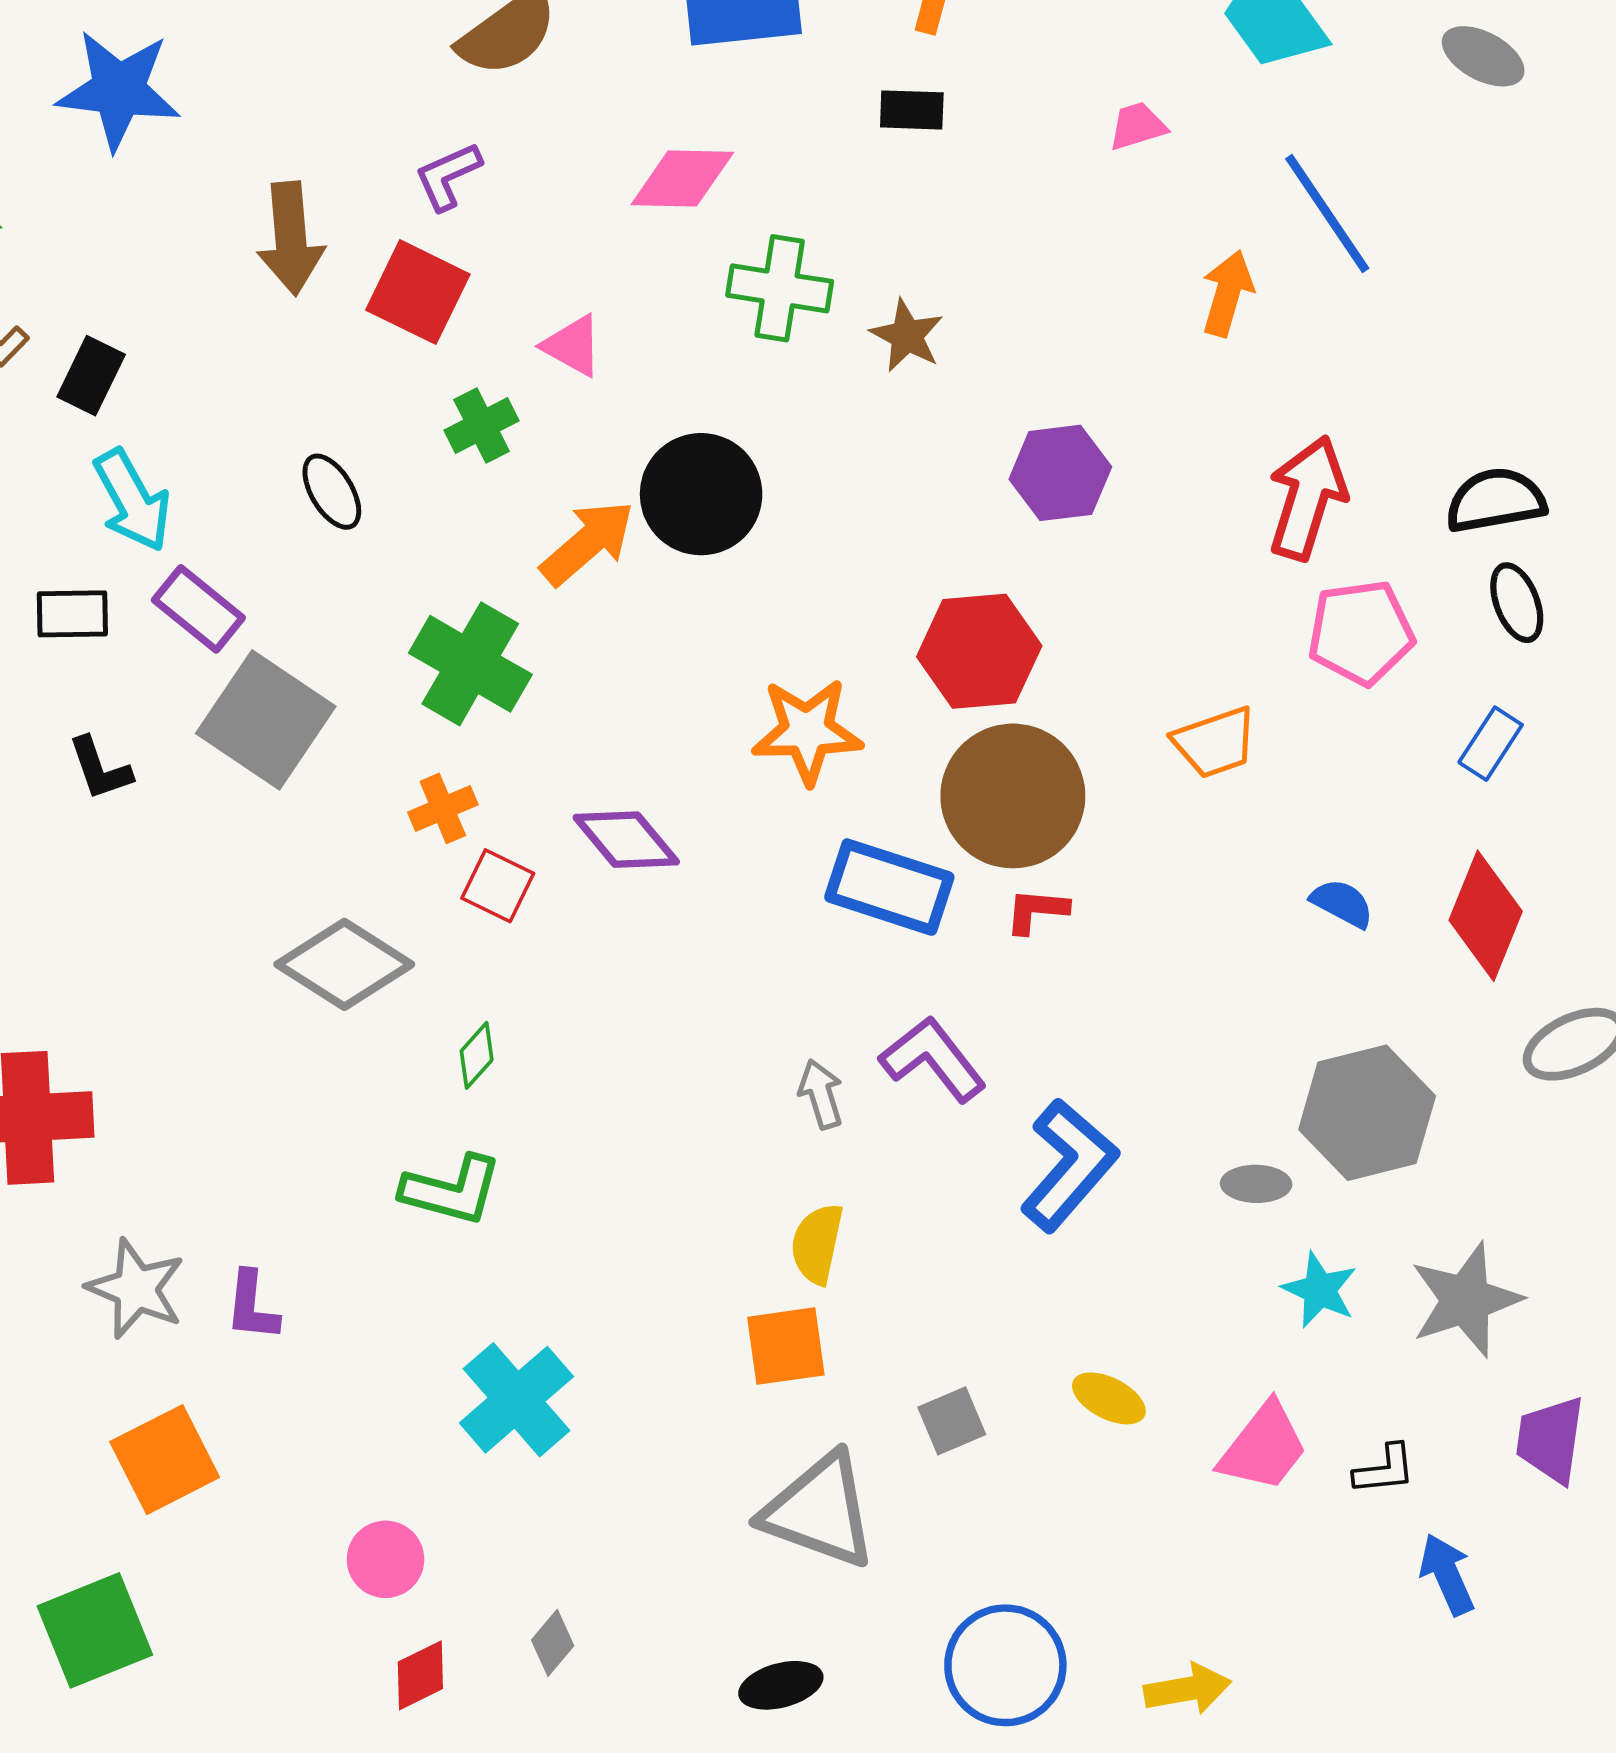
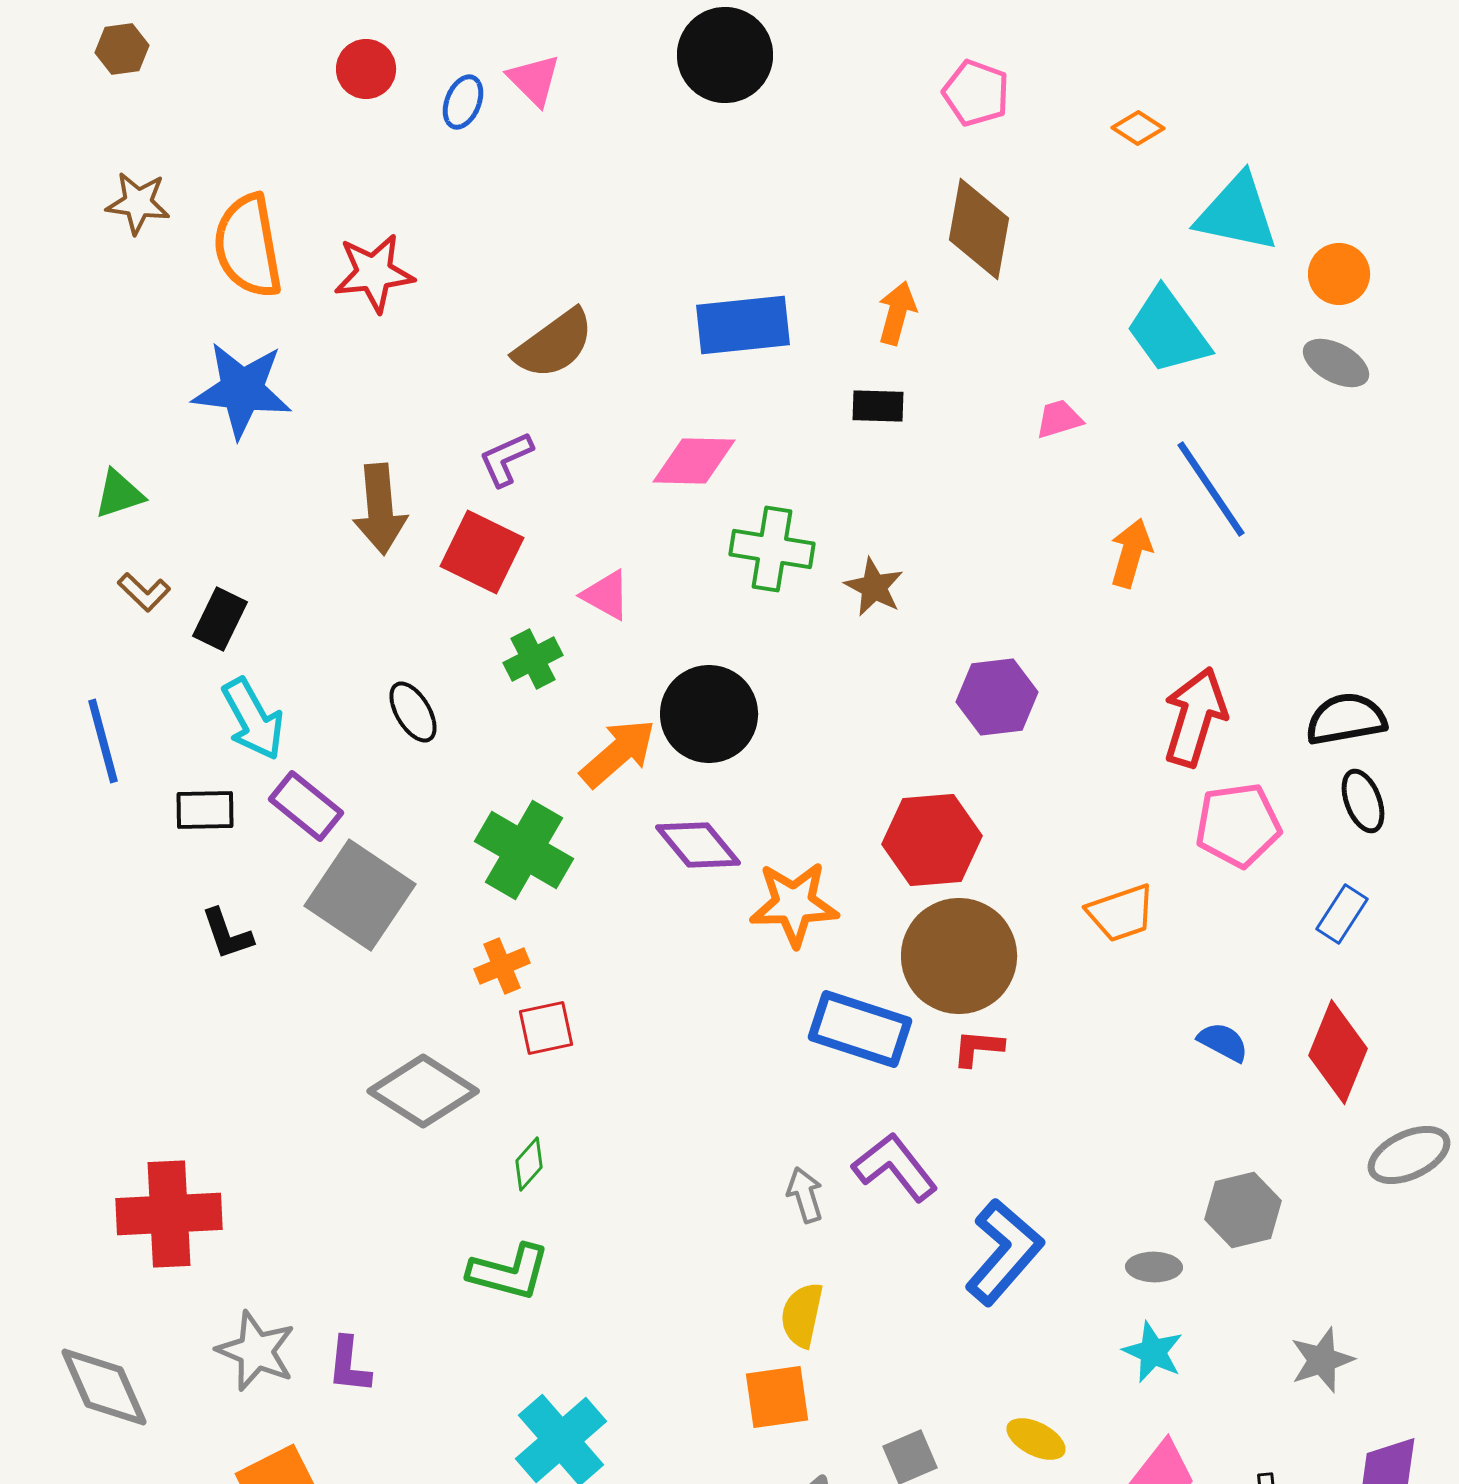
purple diamond: (626, 840) -> (698, 845), moved
red square: (498, 886) -> (546, 1028), turned -38
gray hexagon: (1367, 1113) -> (1243, 1210), size x0.7
cyan star: (1320, 1290) -> (1153, 1352), moved
gray star: (1466, 1300) -> (1322, 1360), size x0.7

